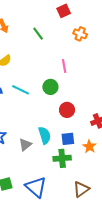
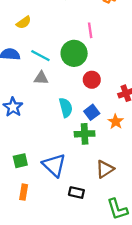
green circle: (50, 87) -> (74, 53), size x1.5
blue square: (68, 139) -> (92, 112), turned -32
gray triangle: (25, 145) -> (41, 78), moved, turned 40

